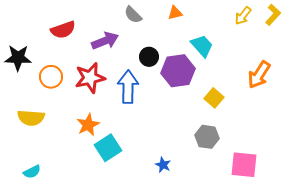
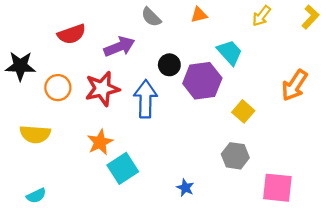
yellow arrow: (243, 16) -> (261, 16), moved

